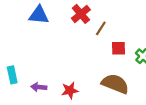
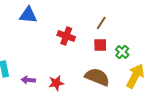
red cross: (81, 14) -> (66, 36), moved, turned -30
brown line: (101, 28) -> (101, 23), moved

